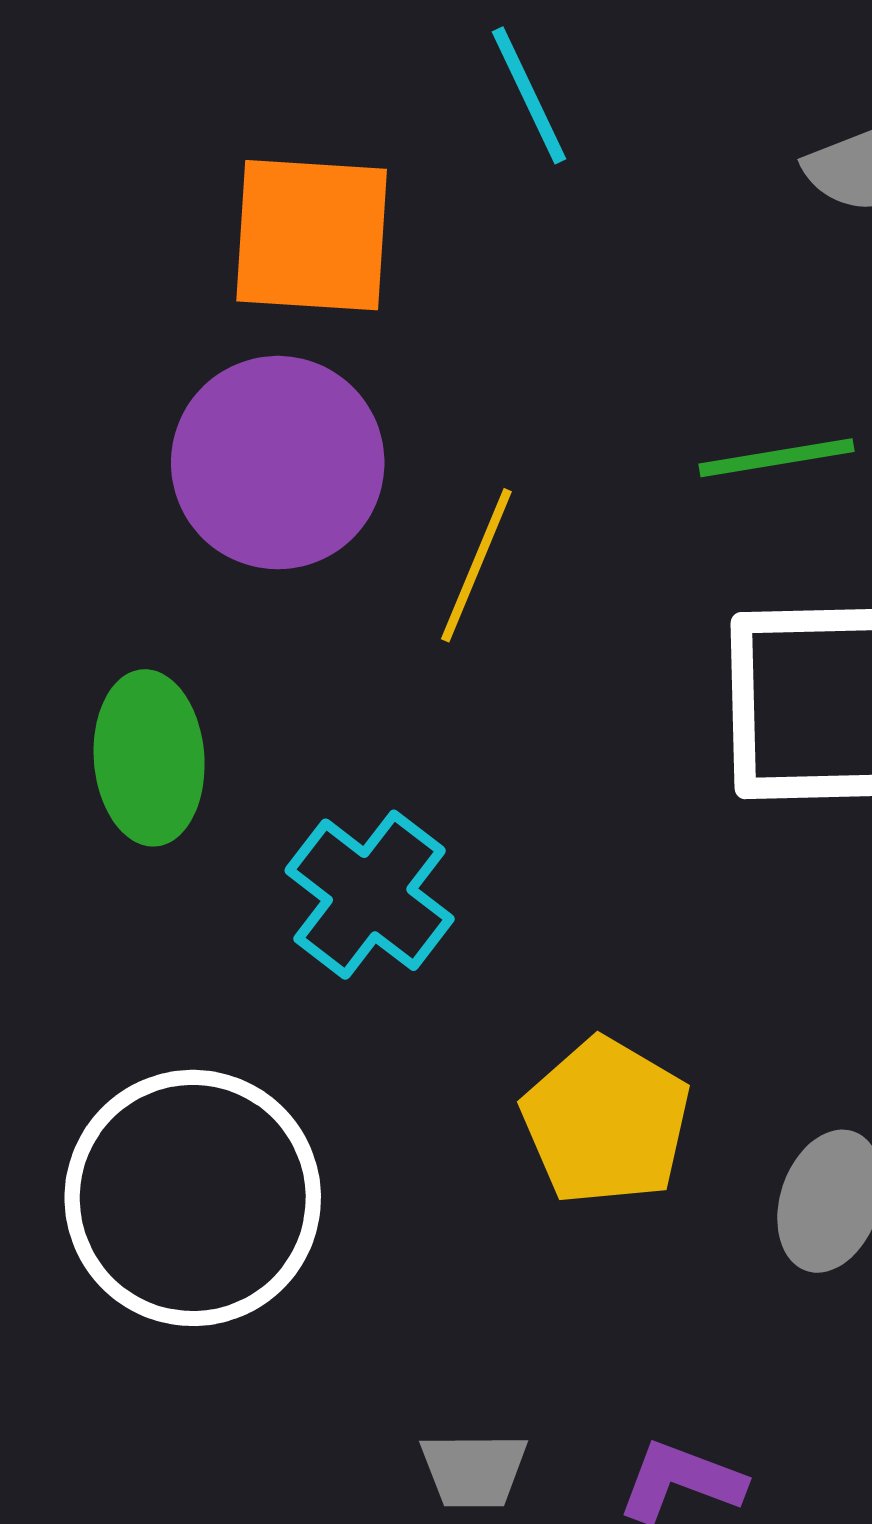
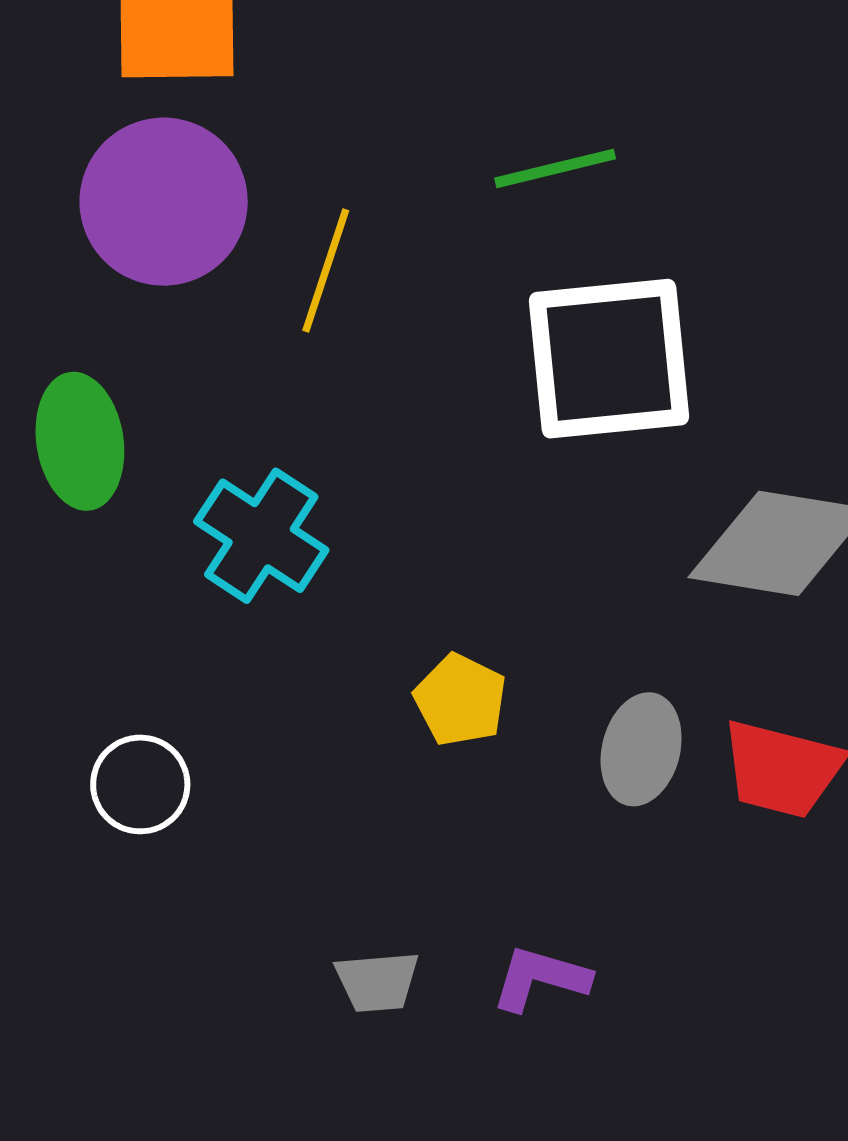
yellow pentagon: (606, 1121) -> (460, 700), size x0.7
white circle: (193, 1198) -> (140, 784), size x0.5

